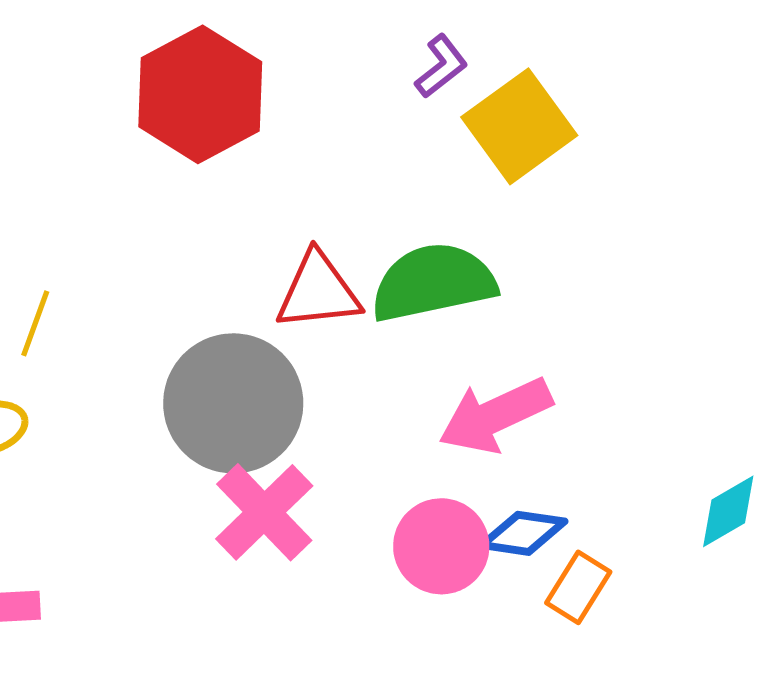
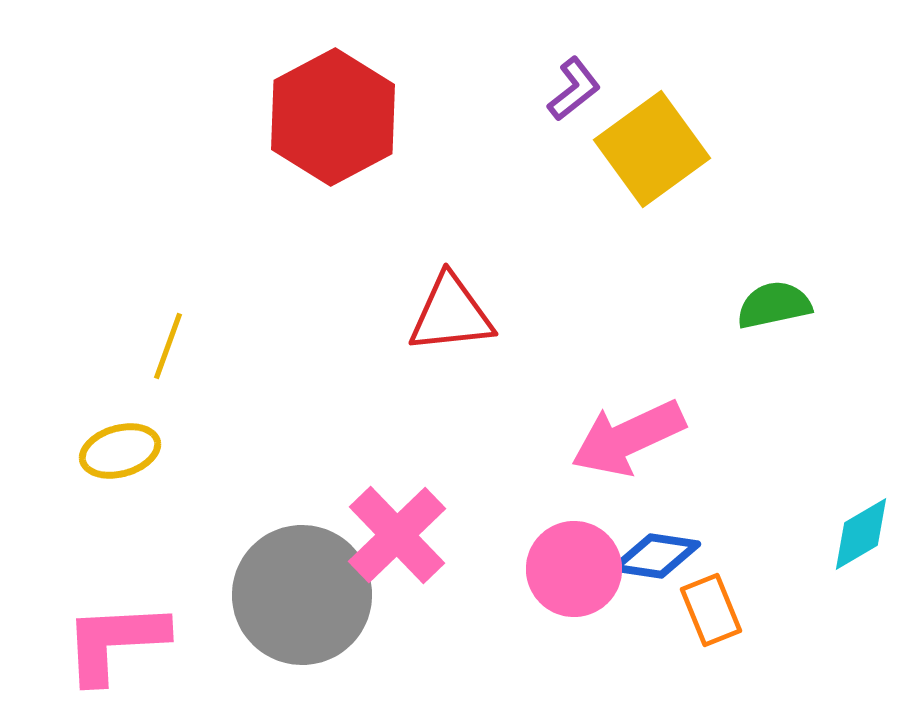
green semicircle: (433, 282) -> (774, 305), moved, size x0.6
gray circle: (233, 403) -> (302, 595), moved
orange rectangle: (578, 587) -> (711, 610), turned -54

